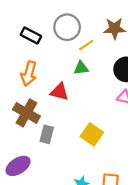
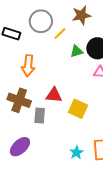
green triangle: (81, 68) -> (77, 51), moved
orange arrow: (29, 74) -> (28, 66), moved
red triangle: (59, 92) -> (54, 95), moved

